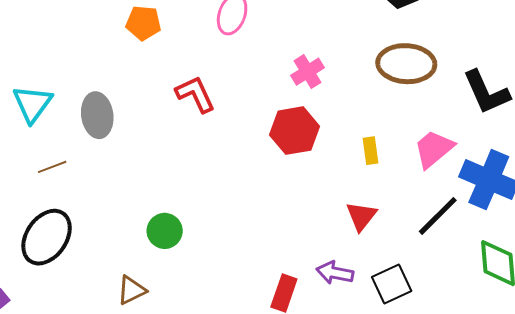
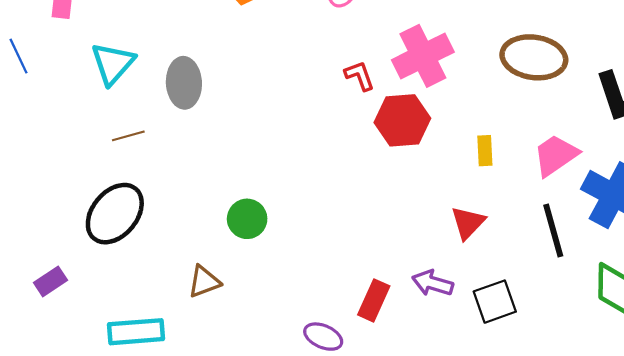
pink cross: (308, 72) -> (423, 56), size x1.6
red L-shape: (195, 94) -> (360, 76), moved, size x0.7
black line: (438, 216) -> (553, 230), turned -66

